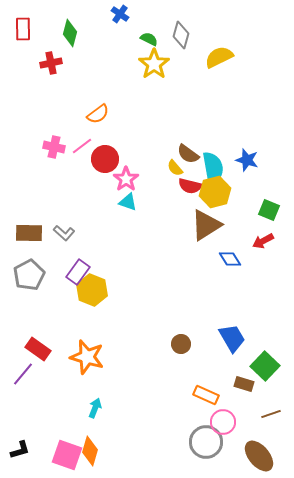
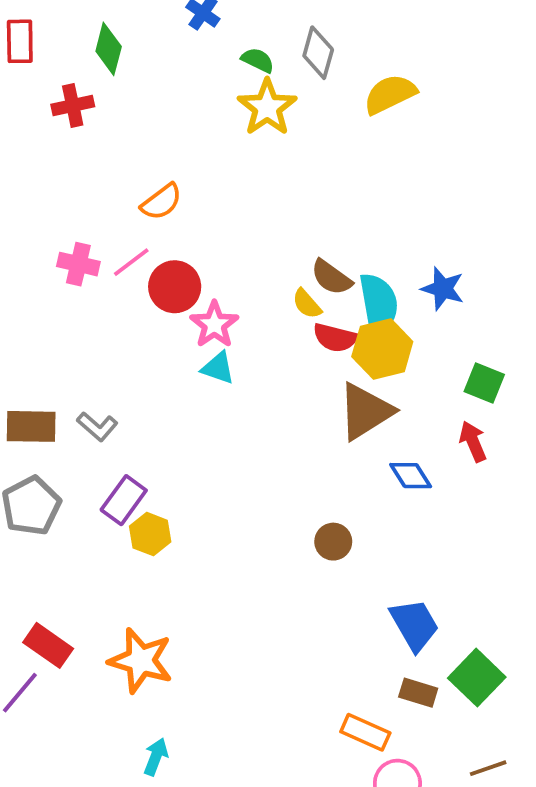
red arrow: (263, 241) -> (473, 442), turned 95
yellow hexagon: (92, 290) -> (150, 534), size x0.7
brown circle: (181, 344) -> (333, 542), moved
brown rectangle: (244, 384) -> (418, 693), moved

